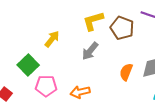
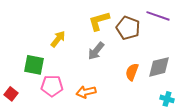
green square: (28, 65) -> (34, 65), turned -35

